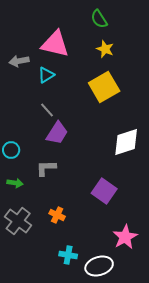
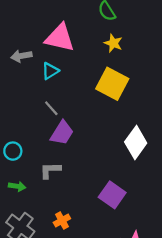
yellow square: (104, 87) -> (112, 84), turned -32
white diamond: (126, 142) -> (136, 142), turned -36
orange cross: (57, 215) -> (62, 220), turned 35

